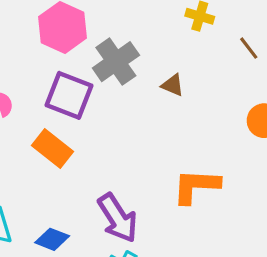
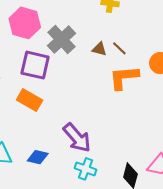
brown line: (249, 48) -> (119, 48), moved
orange L-shape: (196, 186) -> (124, 77), moved

